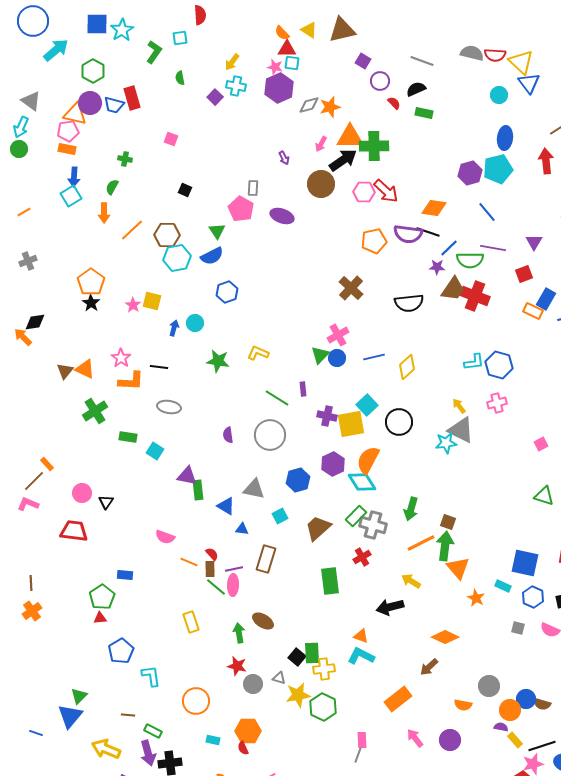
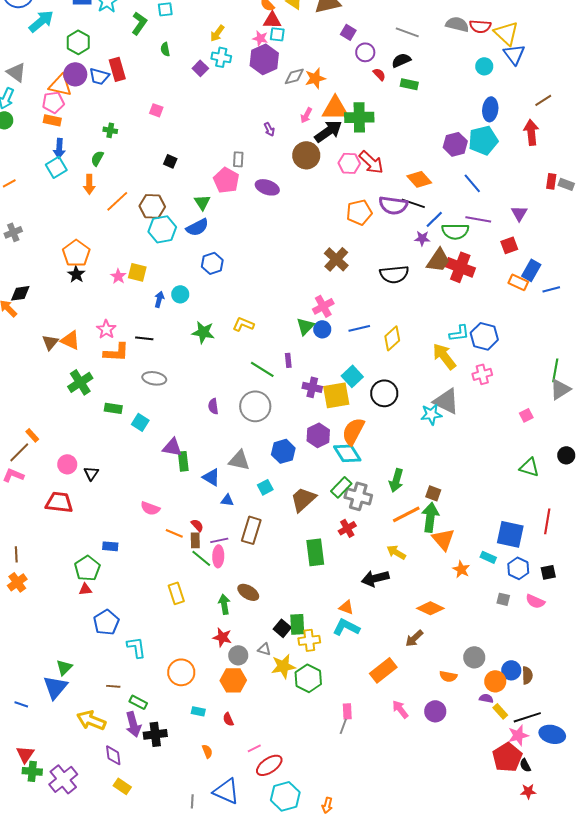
orange diamond: (434, 208) -> (419, 179), turned 40
yellow arrow: (459, 406) -> (444, 356), moved, size x1.8
brown semicircle: (542, 704) -> (527, 675), turned -108
orange hexagon: (248, 731) -> (233, 680), moved

